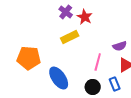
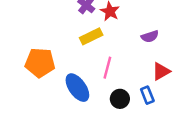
purple semicircle: (120, 46) -> (150, 36), moved
pink line: (98, 62) -> (107, 68), moved

